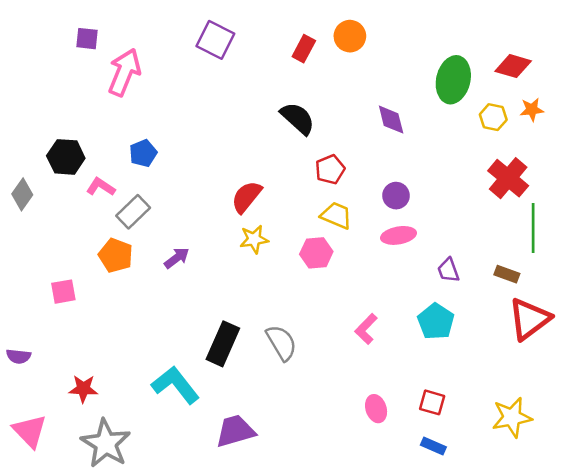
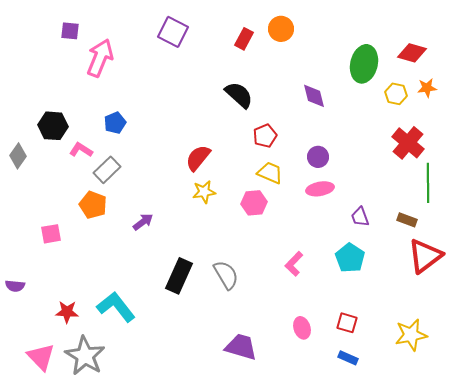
purple arrow: (177, 258) -> (143, 222), moved
cyan L-shape: (175, 385) -> (116, 307), moved
pink triangle: (30, 431) -> (41, 357), moved
purple trapezoid: (235, 431) -> (241, 347), moved, turned 32

